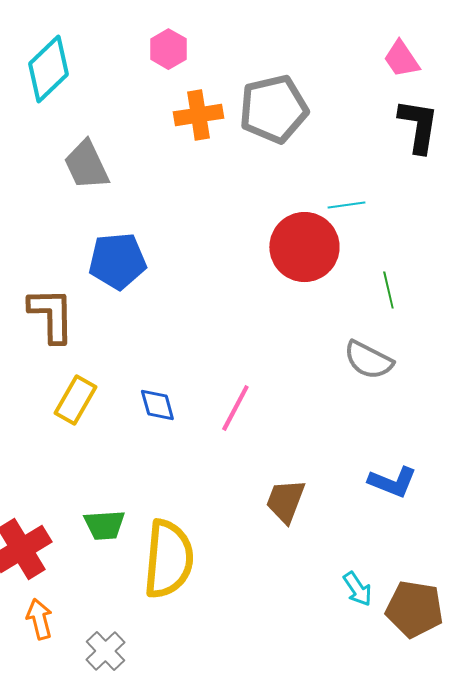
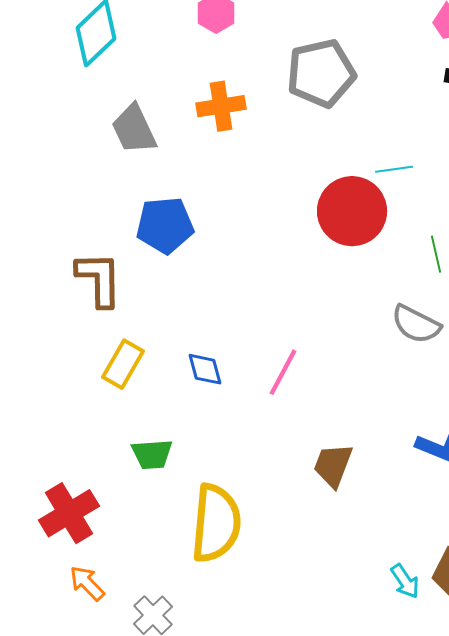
orange cross: (198, 115) -> (221, 106), moved
green trapezoid: (104, 525) -> (152, 454), moved
cyan arrow: (357, 589) -> (405, 581), moved
orange arrow: (39, 619) -> (87, 583), turned -30

